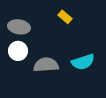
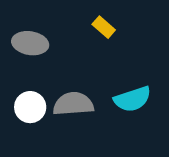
white circle: (18, 51) -> (30, 107), moved

